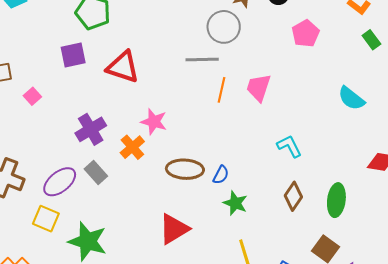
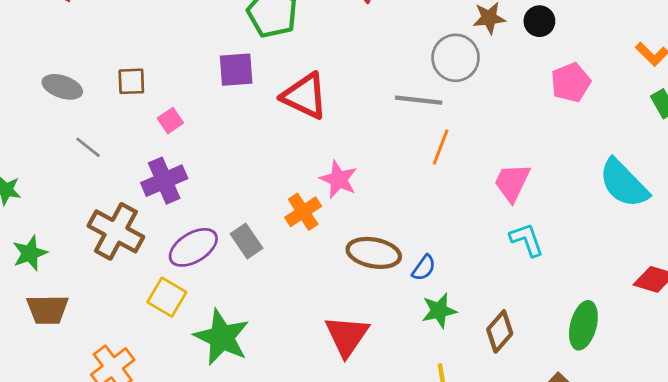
pink trapezoid: (259, 88) -> (512, 182), moved
cyan semicircle: (351, 98) -> (624, 183), size x1.4
purple cross: (91, 129) -> (164, 181), moved
brown diamond: (293, 196) -> (500, 331), moved
green star: (235, 203) -> (439, 311), turned 30
red triangle: (174, 229) -> (347, 336), turned -32

